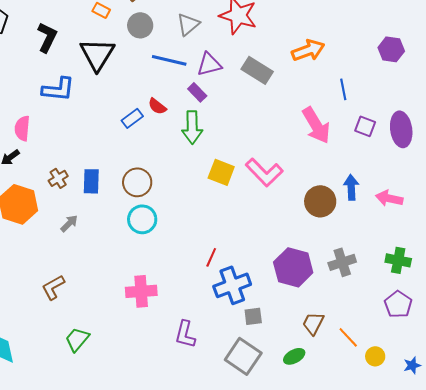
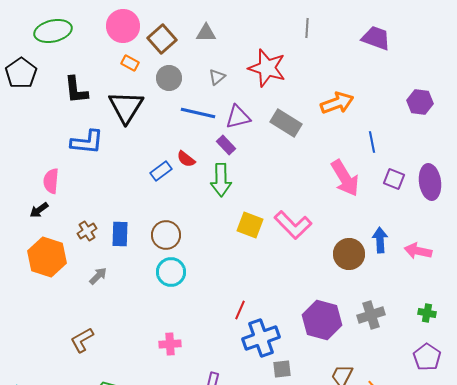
gray triangle: (188, 24) -> (217, 77), size x0.7
black L-shape: (47, 37) -> (76, 90), turned 148
green cross: (398, 260) -> (427, 313), size x0.7
pink cross: (141, 291) -> (170, 344), size x0.7

